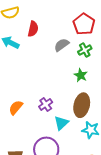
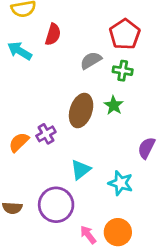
green cross: (85, 50) -> (123, 71), turned 32
purple cross: (46, 104) -> (46, 134), moved
brown ellipse: (82, 105) -> (81, 111), moved

